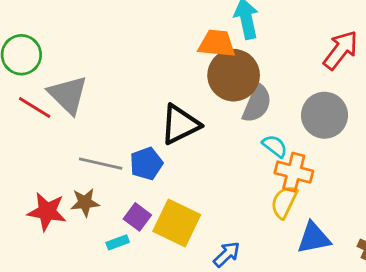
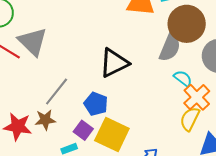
brown circle: (234, 75) -> (187, 24), moved
gray line: (101, 164) -> (57, 92), turned -64
blue pentagon: (146, 164) -> (96, 104), moved, turned -30
orange cross: (294, 172) -> (197, 97), turned 32

